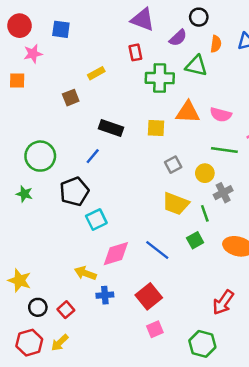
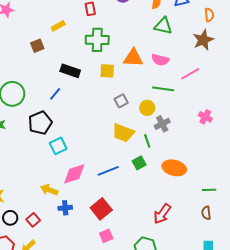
green triangle: (196, 66) -> (163, 26), moved
green cross: (160, 78) -> (97, 40), moved
blue line: (157, 250) -> (108, 171), turned -60

